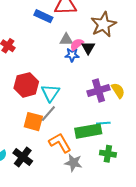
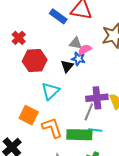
black triangle: (88, 48) -> (67, 66), moved
red hexagon: (26, 85) -> (35, 60), moved
gray line: (48, 114) -> (89, 112), moved, turned -30
orange L-shape: (60, 143) -> (52, 128), moved

